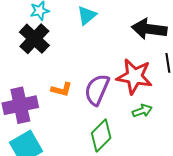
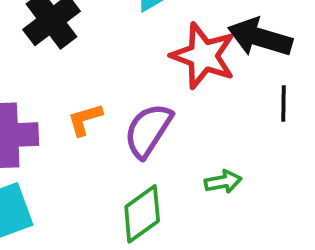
red star: (134, 76) -> (203, 56), moved
orange L-shape: (62, 89) -> (85, 119), turned 140

